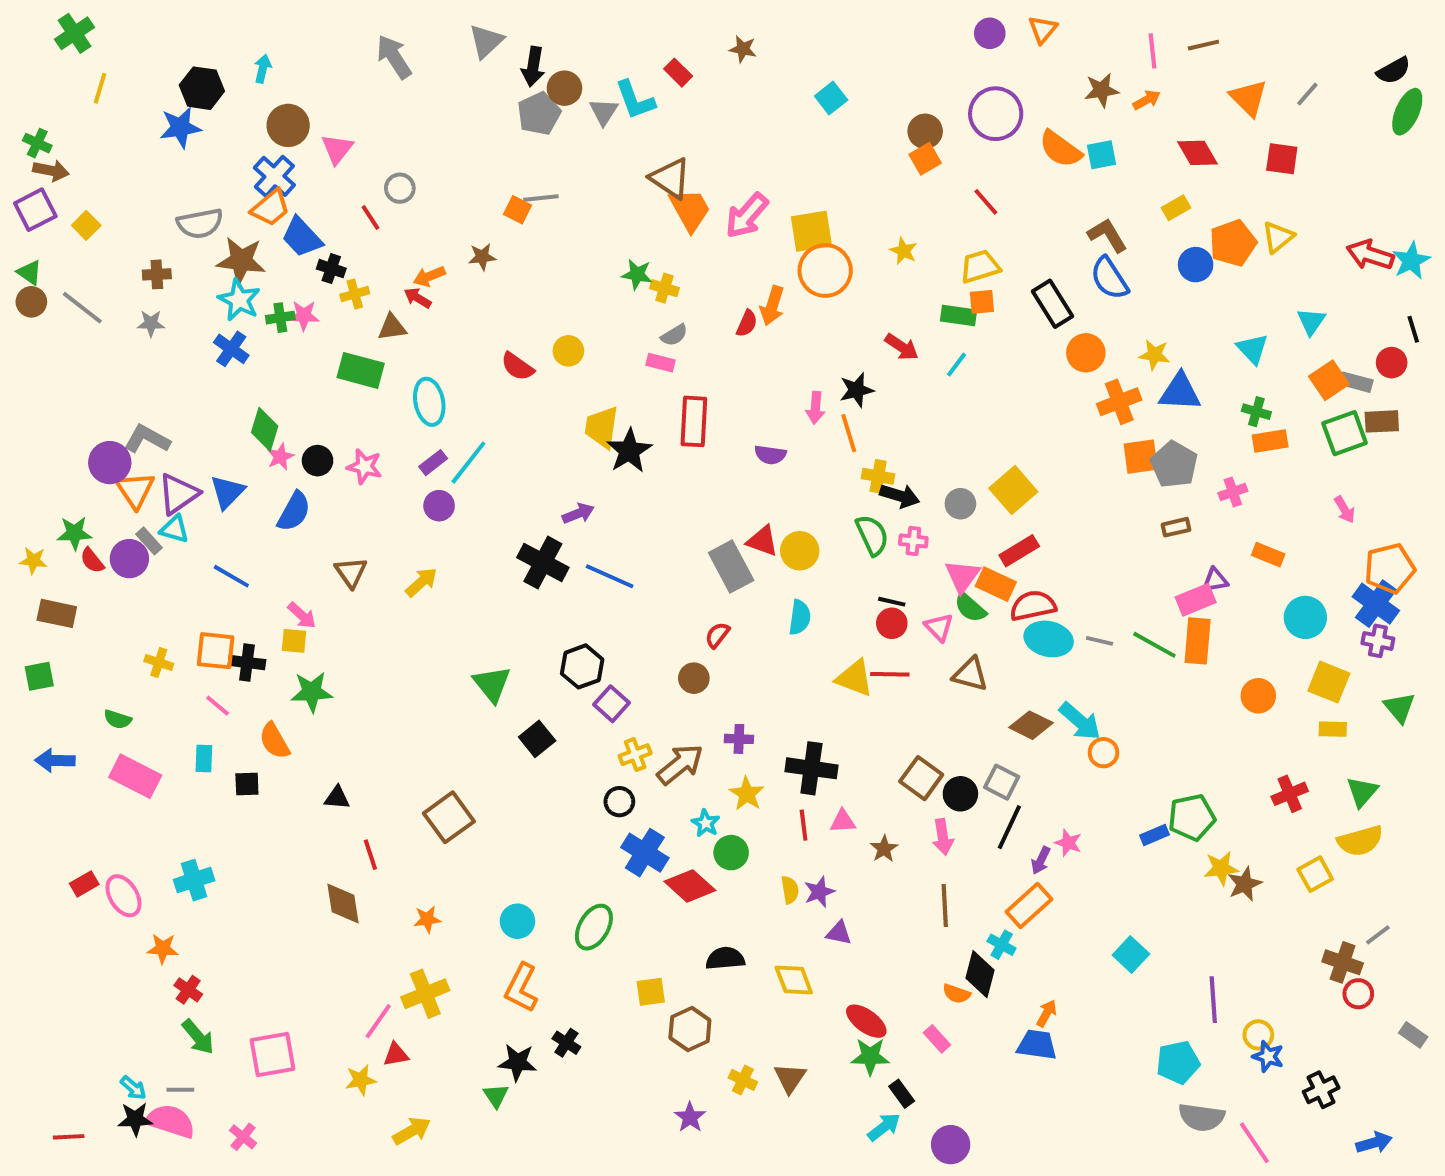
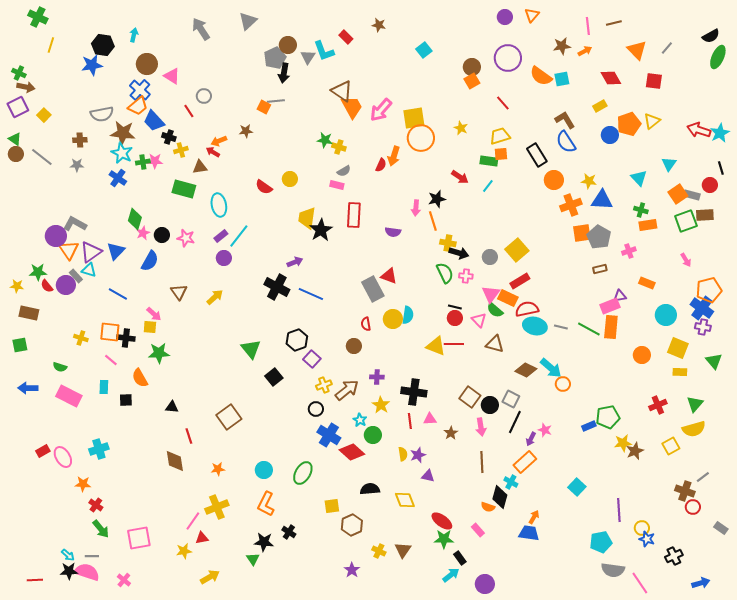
green cross: (74, 33) -> (38, 17), turned -30
black arrow: (533, 67) -> (284, 73), moved
pink triangle: (337, 149) -> (172, 76), turned -36
yellow circle: (800, 551) -> (393, 319), moved
red semicircle: (717, 635) -> (366, 324), turned -48

